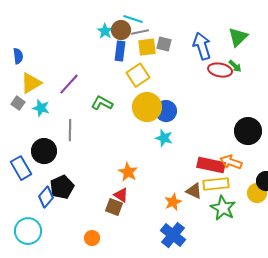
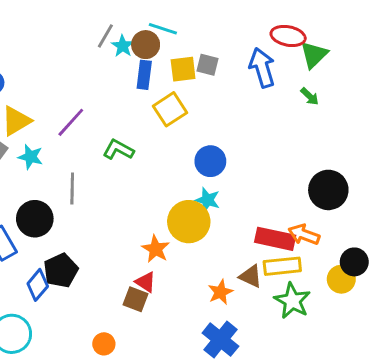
gray line: (140, 32) -> (105, 36), moved, turned -48
red ellipse: (220, 70) -> (288, 36), moved
yellow circle: (147, 107) -> (189, 222), moved

